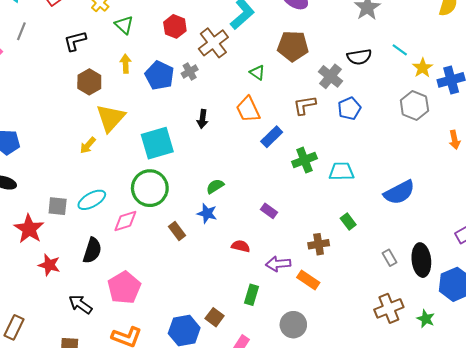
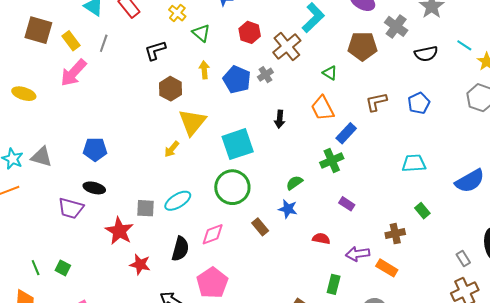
gray cross: (330, 76) -> (396, 26), moved
green cross: (304, 160) -> (332, 160), moved
pink diamond: (125, 221) -> (213, 234), moved
gray rectangle: (389, 258) -> (463, 259), moved

